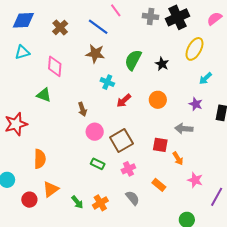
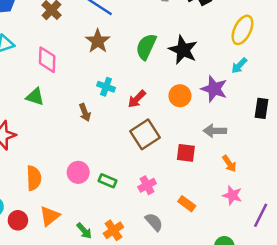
yellow ellipse: (194, 49) -> (242, 30), moved
brown star: (95, 54) -> (98, 41), turned 30
black star: (162, 64) -> (183, 50), size x1.6
cyan cross: (107, 82) -> (106, 87), moved
purple star: (196, 104) -> (214, 89), moved, size x1.5
pink circle: (95, 132) -> (78, 172), moved
brown square: (121, 141) -> (145, 134), moved
orange arrow: (178, 158) -> (229, 164), moved
red circle: (29, 200) -> (18, 220), moved

